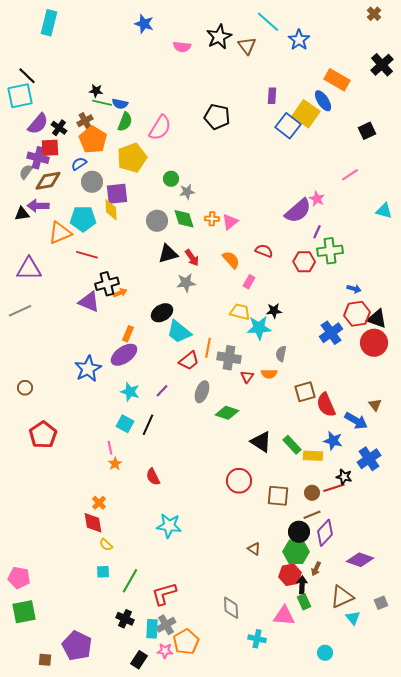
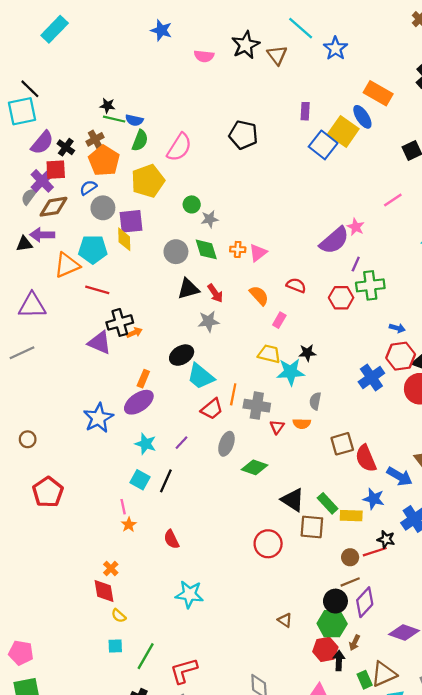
cyan rectangle: (49, 23) -> (55, 29), turned 30
purple cross: (38, 158) -> (42, 181), turned 30
brown square: (278, 496) -> (312, 527), moved
green rectangle: (304, 602) -> (365, 680), moved

